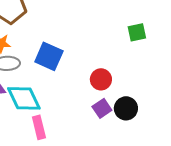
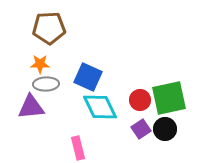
green square: (137, 32) -> (169, 98), moved, size x1.8
cyan diamond: (24, 98) -> (100, 107), moved

